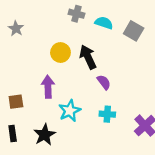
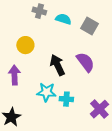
black arrow: (88, 57) -> (57, 65), moved
purple semicircle: (104, 82) -> (85, 62), moved, size x1.5
cyan star: (70, 111) -> (46, 92), moved, turned 30

